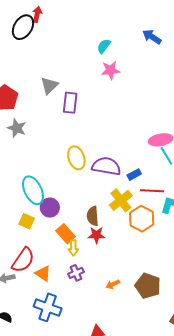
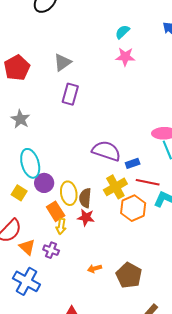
purple rectangle: (70, 103) -> (70, 94), moved
gray star: (17, 128) -> (20, 119), moved
yellow ellipse: (76, 158) -> (69, 193), moved
purple cross: (76, 273) -> (51, 250), moved, turned 35

